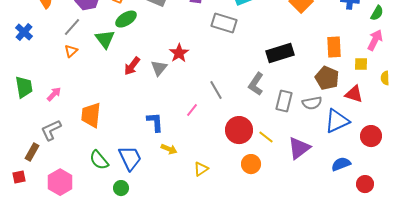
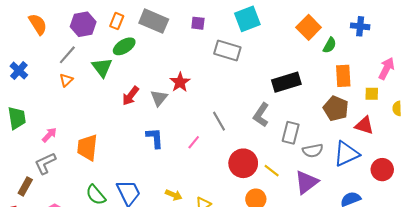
green semicircle: (377, 13) -> (330, 45), moved
blue cross: (24, 32) -> (19, 71), moved
pink arrow: (54, 94) -> (49, 135), moved
gray semicircle: (312, 103) -> (313, 151), moved
blue L-shape: (155, 122) -> (155, 138), moved
yellow arrow: (169, 149) -> (174, 195), moved

